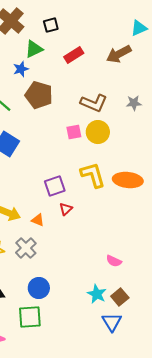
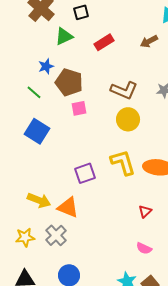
brown arrow: (119, 54) -> (149, 41), size x0.7
blue star: (21, 69) -> (46, 66), moved
pink square: (74, 132) -> (79, 108), moved
red triangle: (66, 209) -> (145, 211), moved
orange triangle: (38, 220) -> (68, 207), size x1.6

